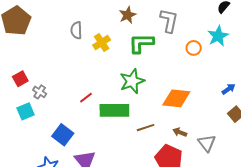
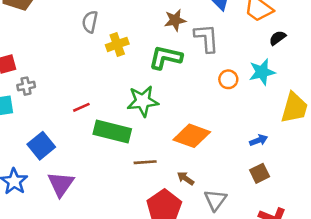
brown star: (128, 15) -> (175, 20), moved
gray L-shape: (169, 21) -> (206, 38), turned -30
gray cross: (40, 92) -> (26, 86), turned 32

